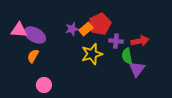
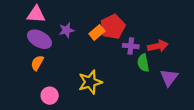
purple star: (72, 29) -> (67, 30), moved
pink triangle: (19, 30) -> (36, 14), moved
yellow star: (92, 54) -> (90, 82), moved
purple triangle: (137, 69) -> (169, 78), moved

